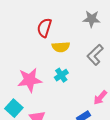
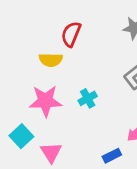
yellow semicircle: (61, 47) -> (51, 60), moved

